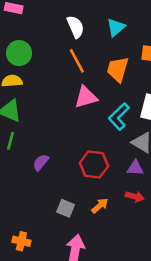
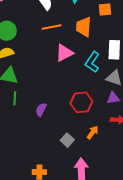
orange line: (77, 61) -> (52, 27), turned -60
gray square: (66, 208) -> (67, 140), turned 32

